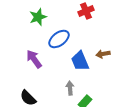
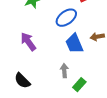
blue ellipse: (59, 39) -> (66, 18), moved

